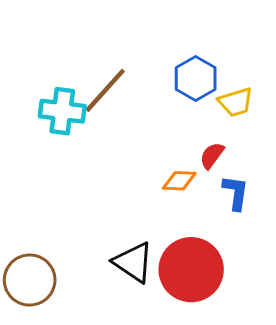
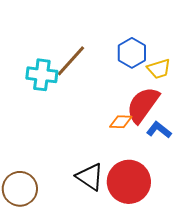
red semicircle: (212, 156) -> (143, 105), size x2.0
blue L-shape: (236, 193) -> (159, 130), turned -60

